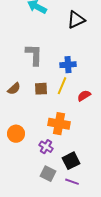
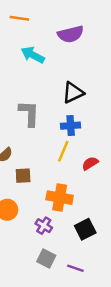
black triangle: (76, 20) -> (73, 93), moved
brown square: (41, 89) -> (23, 176), moved
black square: (71, 161) -> (85, 229), moved

